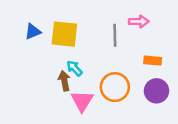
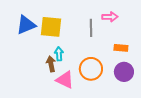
blue triangle: (33, 32) -> (26, 25), size x1.5
cyan arrow: (74, 68) -> (59, 54), turned 40
pink triangle: (82, 101) -> (65, 80), turned -36

